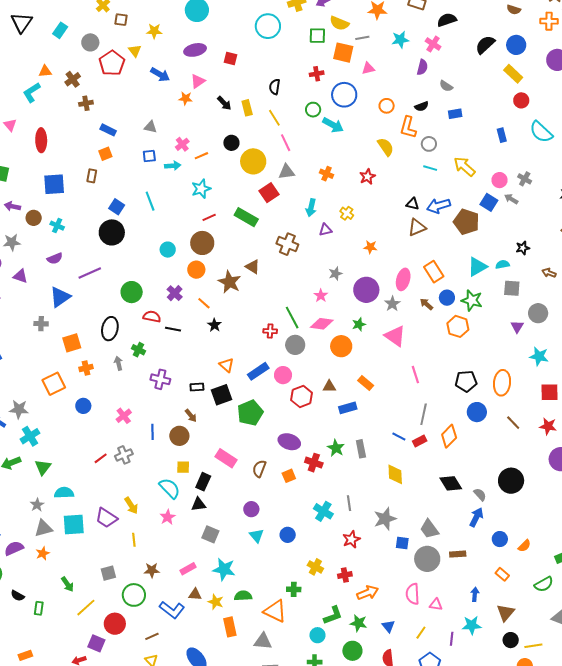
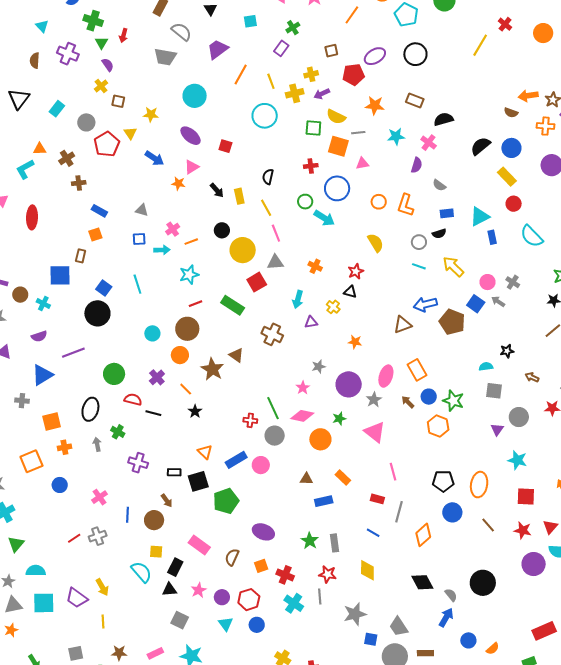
purple ellipse: (195, 50) -> (191, 136), turned 50
black semicircle: (422, 106) -> (439, 234), moved
orange L-shape: (408, 127) -> (405, 205), moved
blue square: (54, 184) -> (60, 275), moved
black triangle: (413, 204) -> (350, 292), moved
cyan triangle: (477, 267) -> (480, 217), moved
red hexagon: (302, 396) -> (249, 600), moved
red rectangle: (420, 441) -> (377, 499), moved, turned 40
red cross: (314, 463) -> (285, 575), moved
pink star: (168, 517) -> (199, 590), moved
red star: (351, 539) -> (328, 574), moved, turned 30

